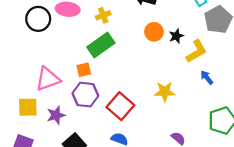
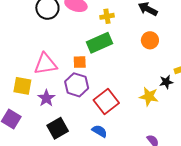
black star: (176, 36) -> (166, 82), moved
purple star: (56, 115) -> (46, 98), turned -30

